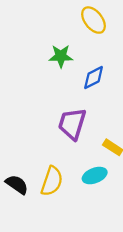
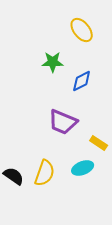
purple trapezoid: (72, 124) -> (63, 122), turned -84

